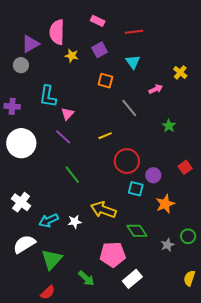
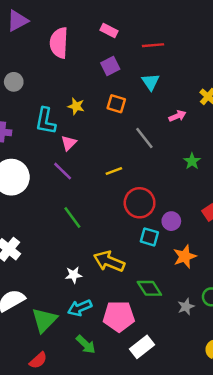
purple triangle: (30, 44) -> (17, 21), moved
yellow star: (72, 56) -> (76, 106), moved
cyan arrow: (49, 220) -> (80, 308), moved

